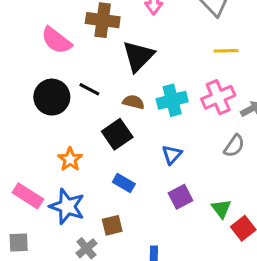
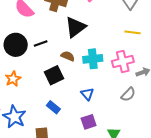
black line: (89, 89) -> (41, 43), turned -56
blue triangle: (172, 155) -> (87, 94), turned -32
orange star: (70, 159) -> (13, 79), moved

